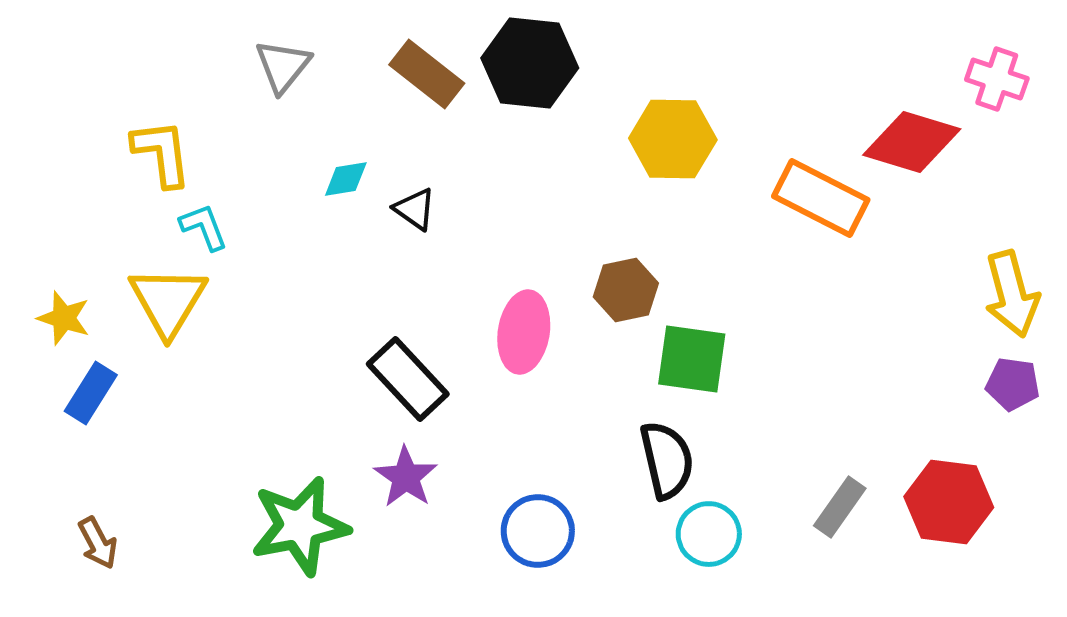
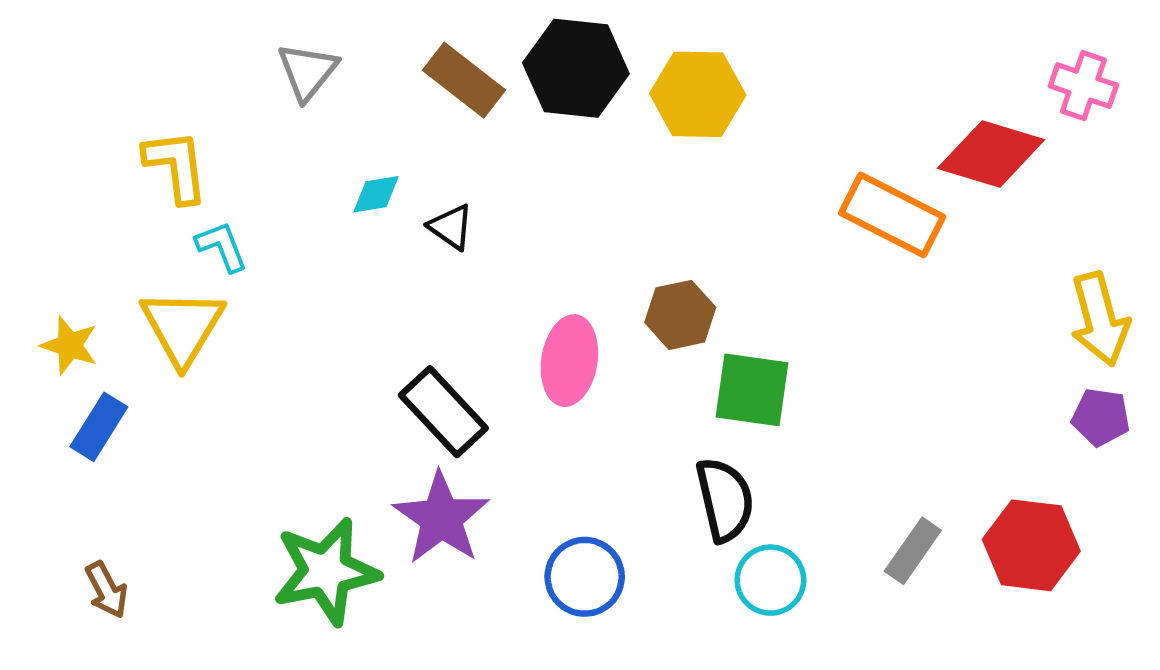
yellow hexagon: (673, 139) -> (698, 94), moved
purple star: (406, 477) -> (441, 518), size x1.4

